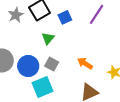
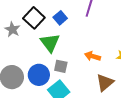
green triangle: (48, 38) -> (50, 43), size x1.5

